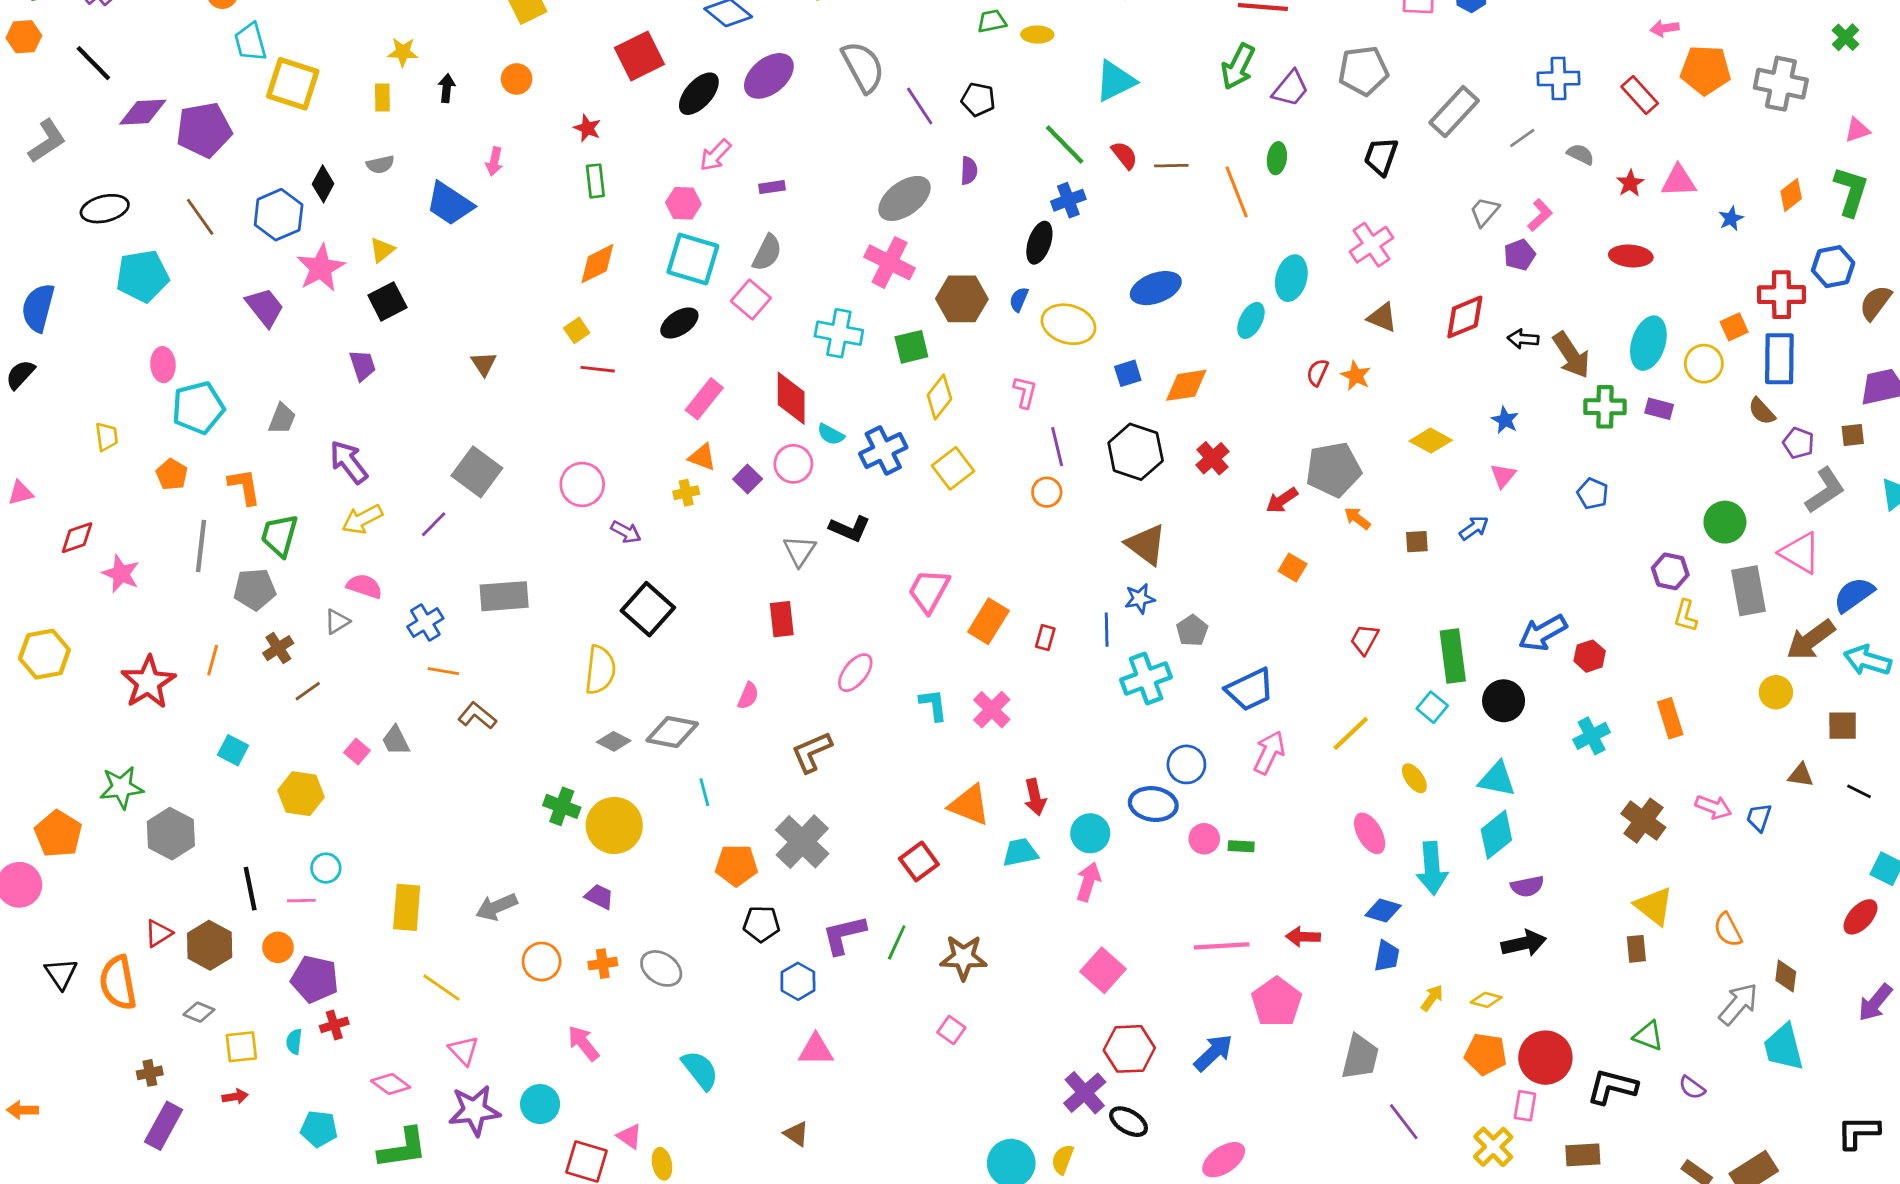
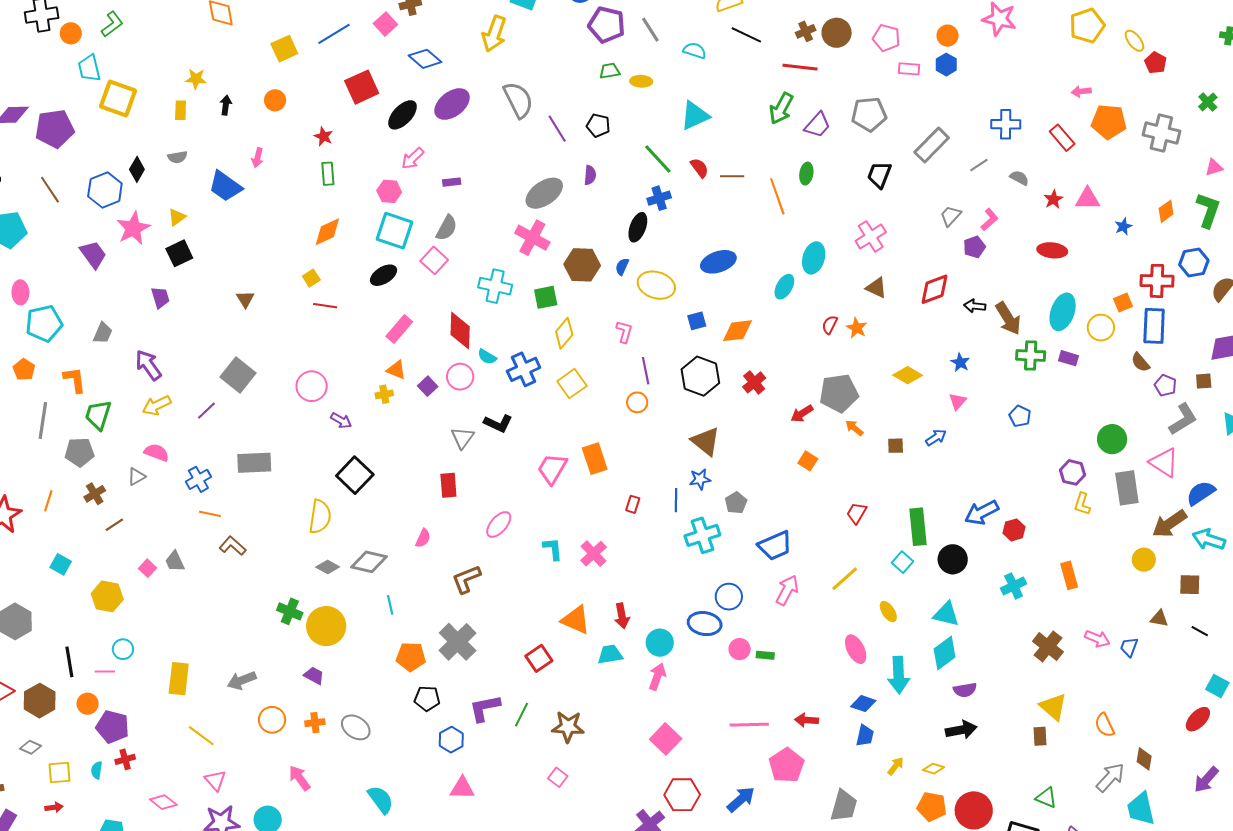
orange rectangle: (988, 621) -> (595, 459), moved, turned -52

